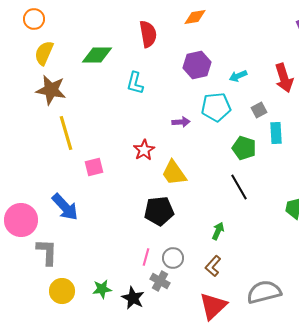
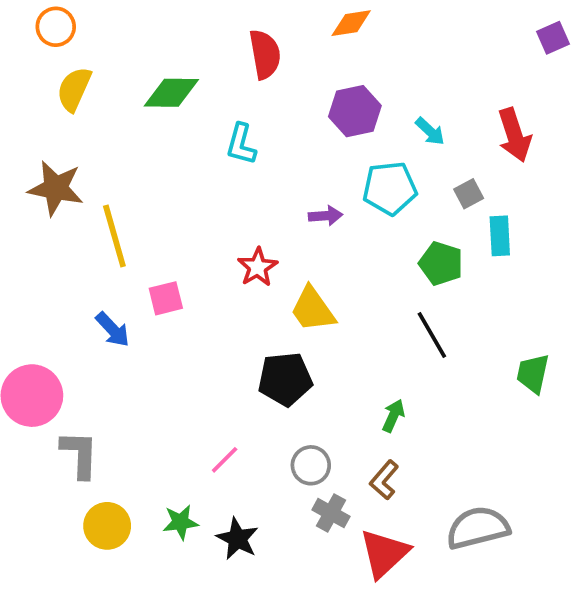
cyan arrow: (238, 76) -> (430, 131), turned -114
brown star: (51, 90) -> (56, 188), moved
blue arrow: (65, 207) -> (113, 330), moved, size x0.7
pink line: (146, 257) -> (225, 460), moved, turned 30
gray cross: (160, 281) -> (331, 513), moved

